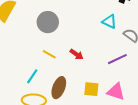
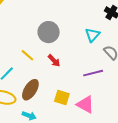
gray circle: (48, 22) -> (49, 32), moved
cyan triangle: (109, 22) -> (92, 35), turned 35

